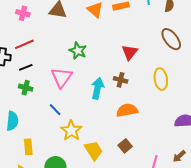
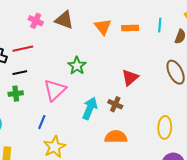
pink cross: (23, 13) -> (36, 21), moved
yellow ellipse: (161, 79) -> (165, 127), moved
green cross: (26, 88) -> (16, 94), turned -32
blue line: (55, 110) -> (42, 122), turned 56

